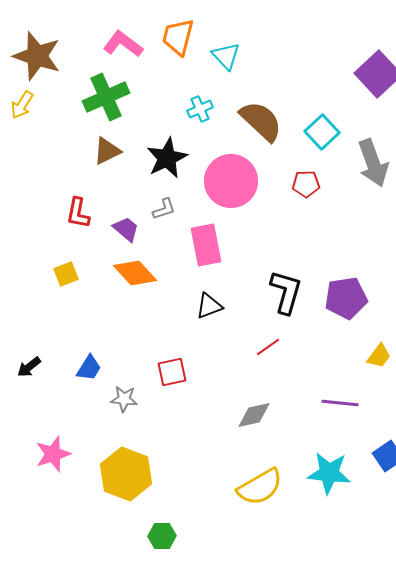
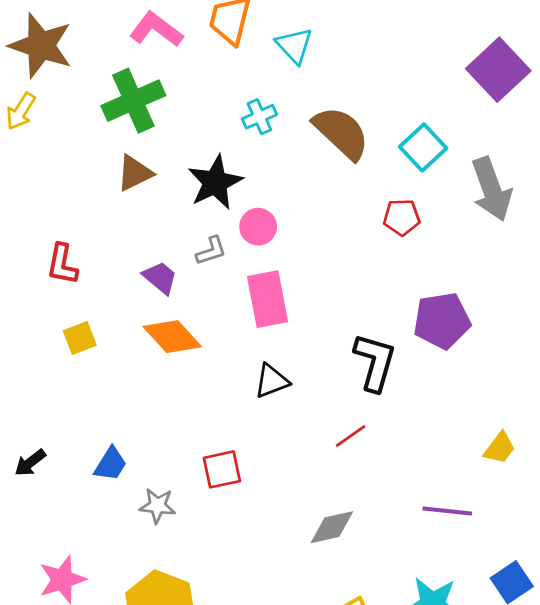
pink circle: (231, 181) -> (258, 227), moved, size x0.5
red L-shape: (78, 213) -> (62, 264), moved
purple pentagon: (346, 298) -> (442, 321), moved

